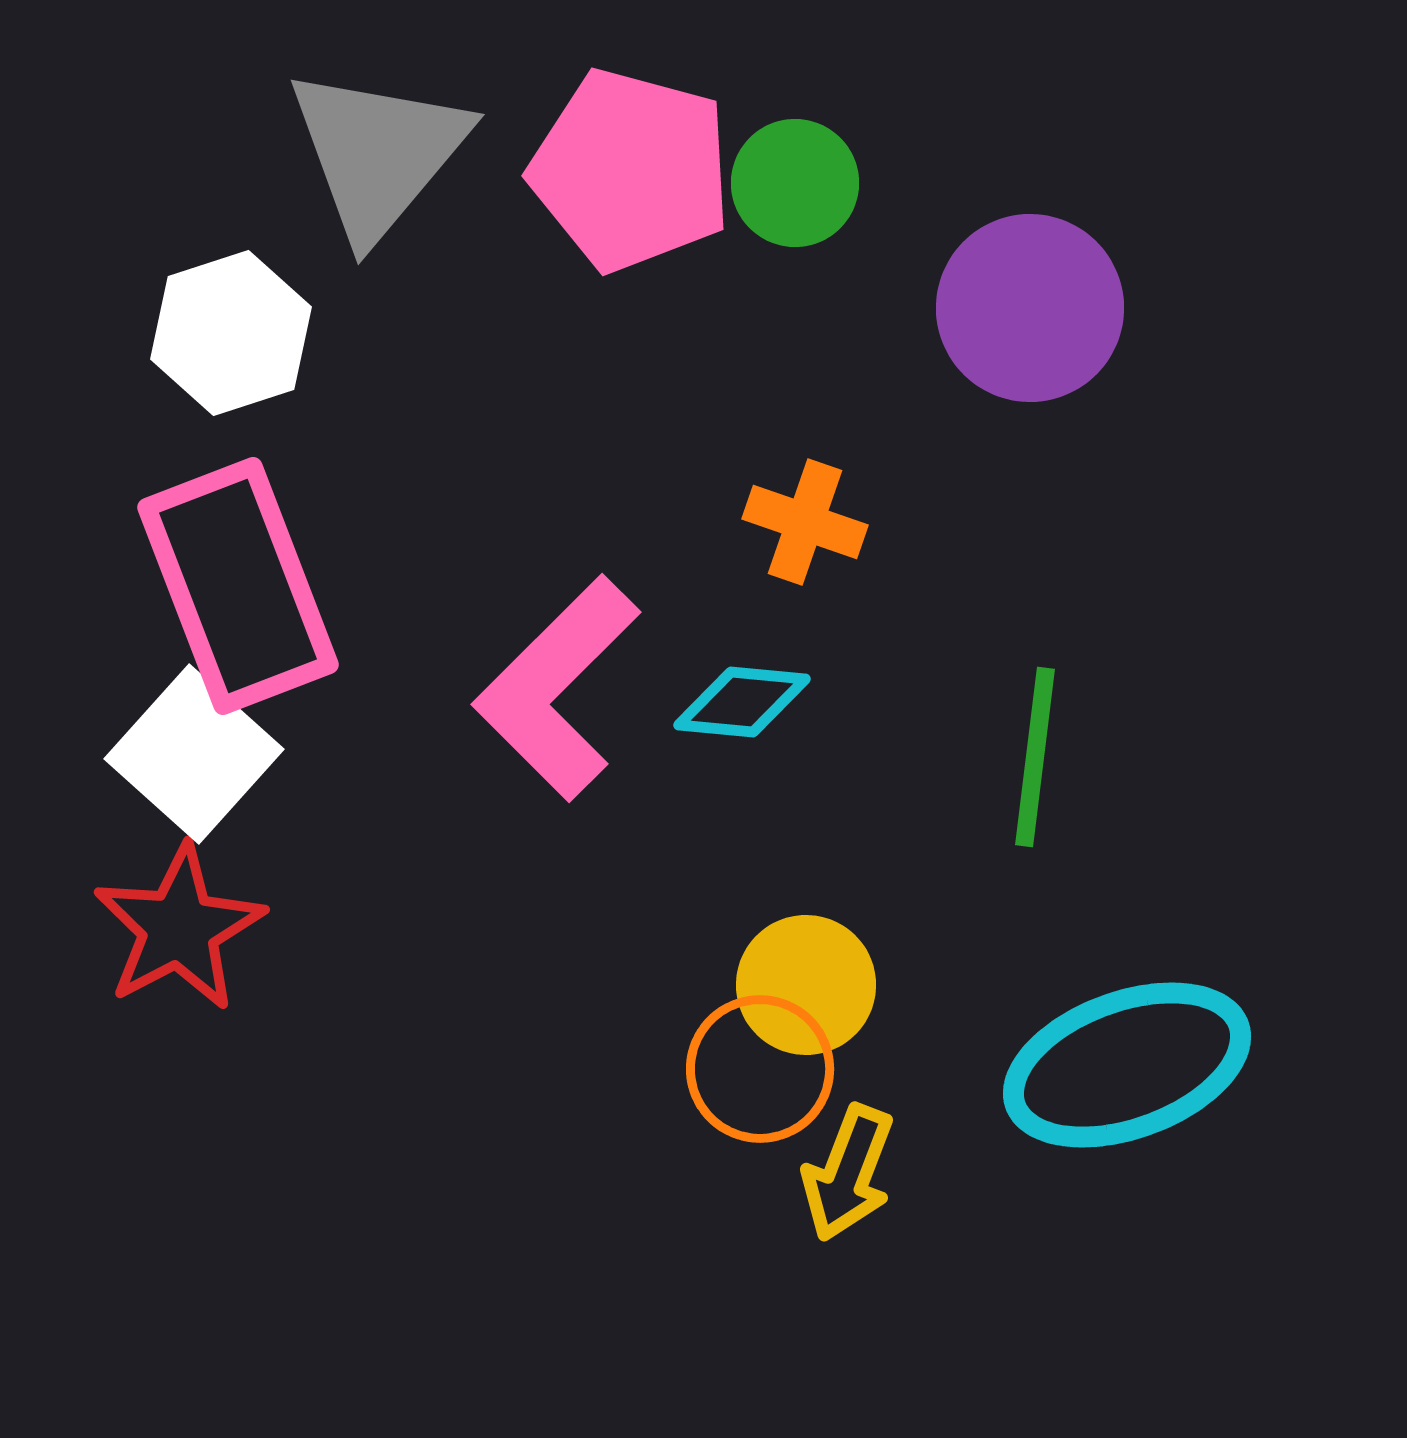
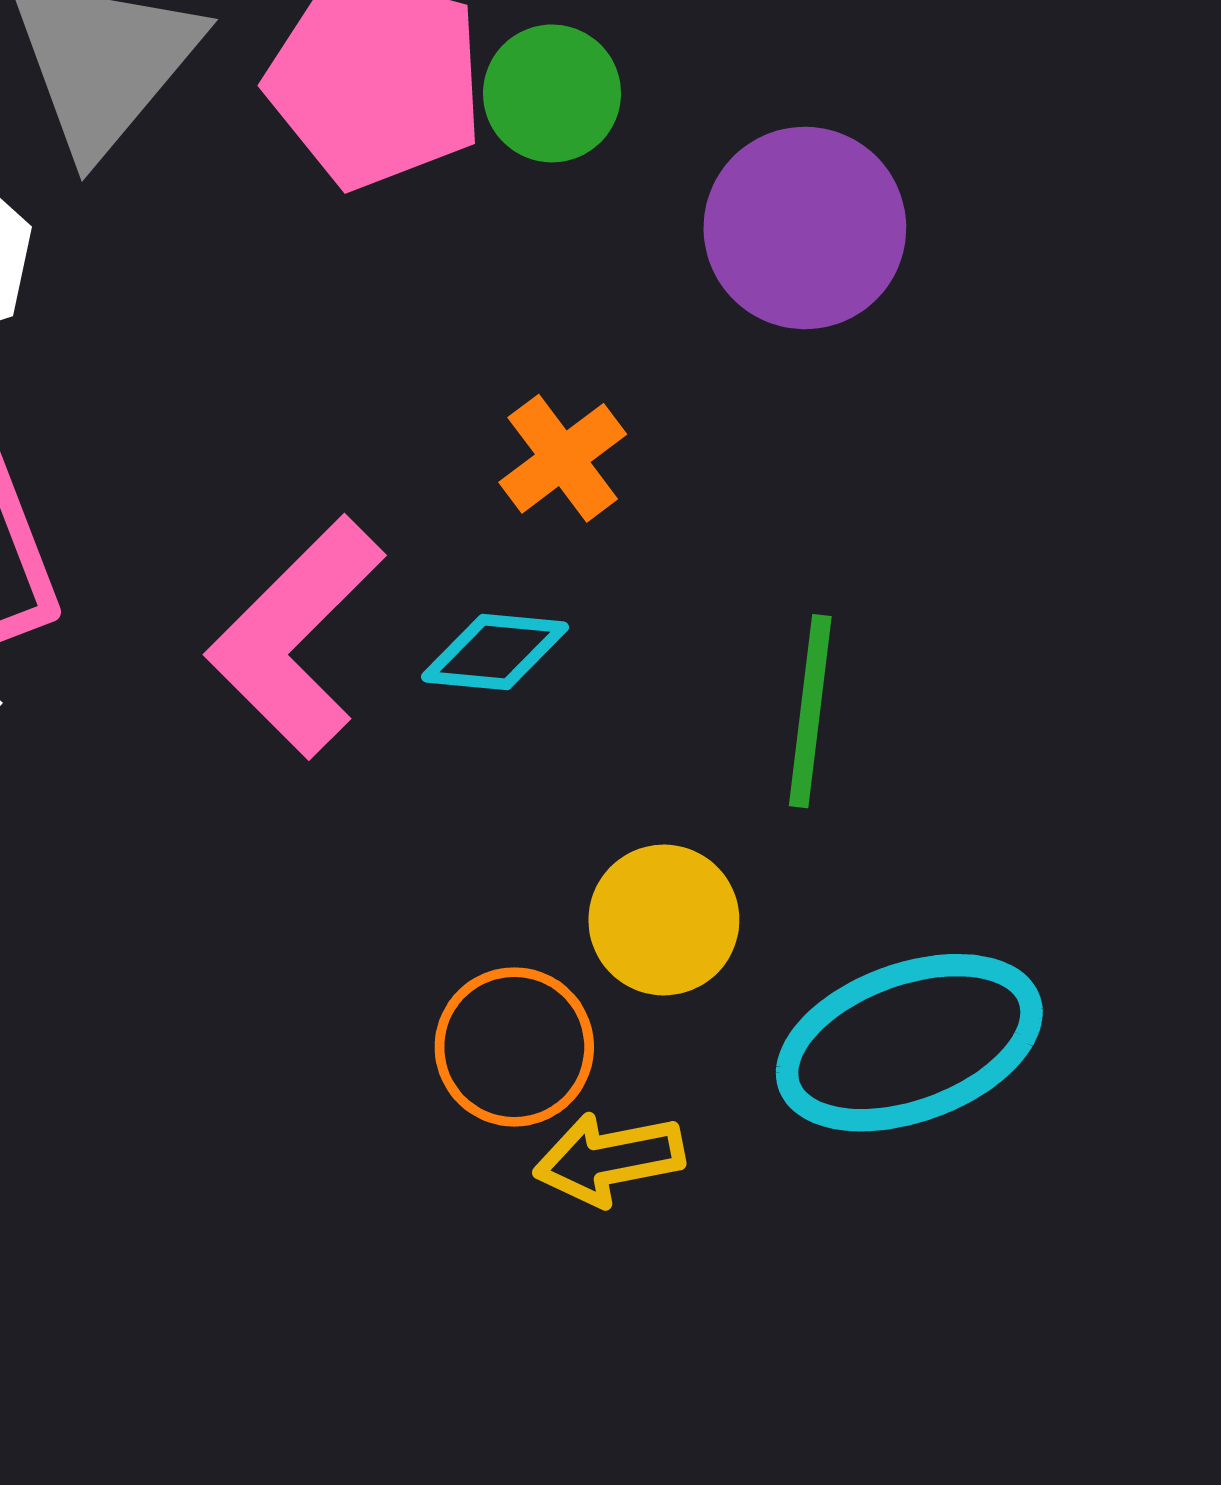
orange cross: (805, 522) -> (563, 458), turned 34
yellow circle: (806, 985) -> (664, 920), moved
yellow arrow: (848, 1173) -> (609, 1159), turned 58

